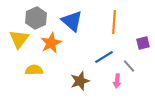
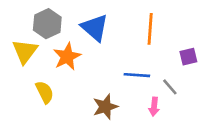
blue line: (104, 57) -> (137, 75), turned 36
yellow semicircle: (34, 70) -> (45, 92), turned 66

